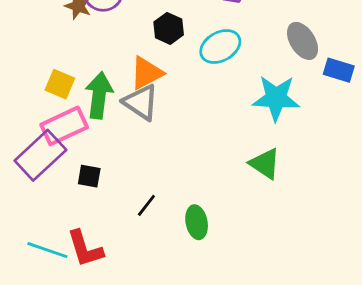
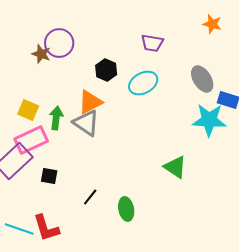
green arrow: (99, 95) -> (56, 118), size x0.7
cyan star: (276, 98) -> (209, 120), moved

